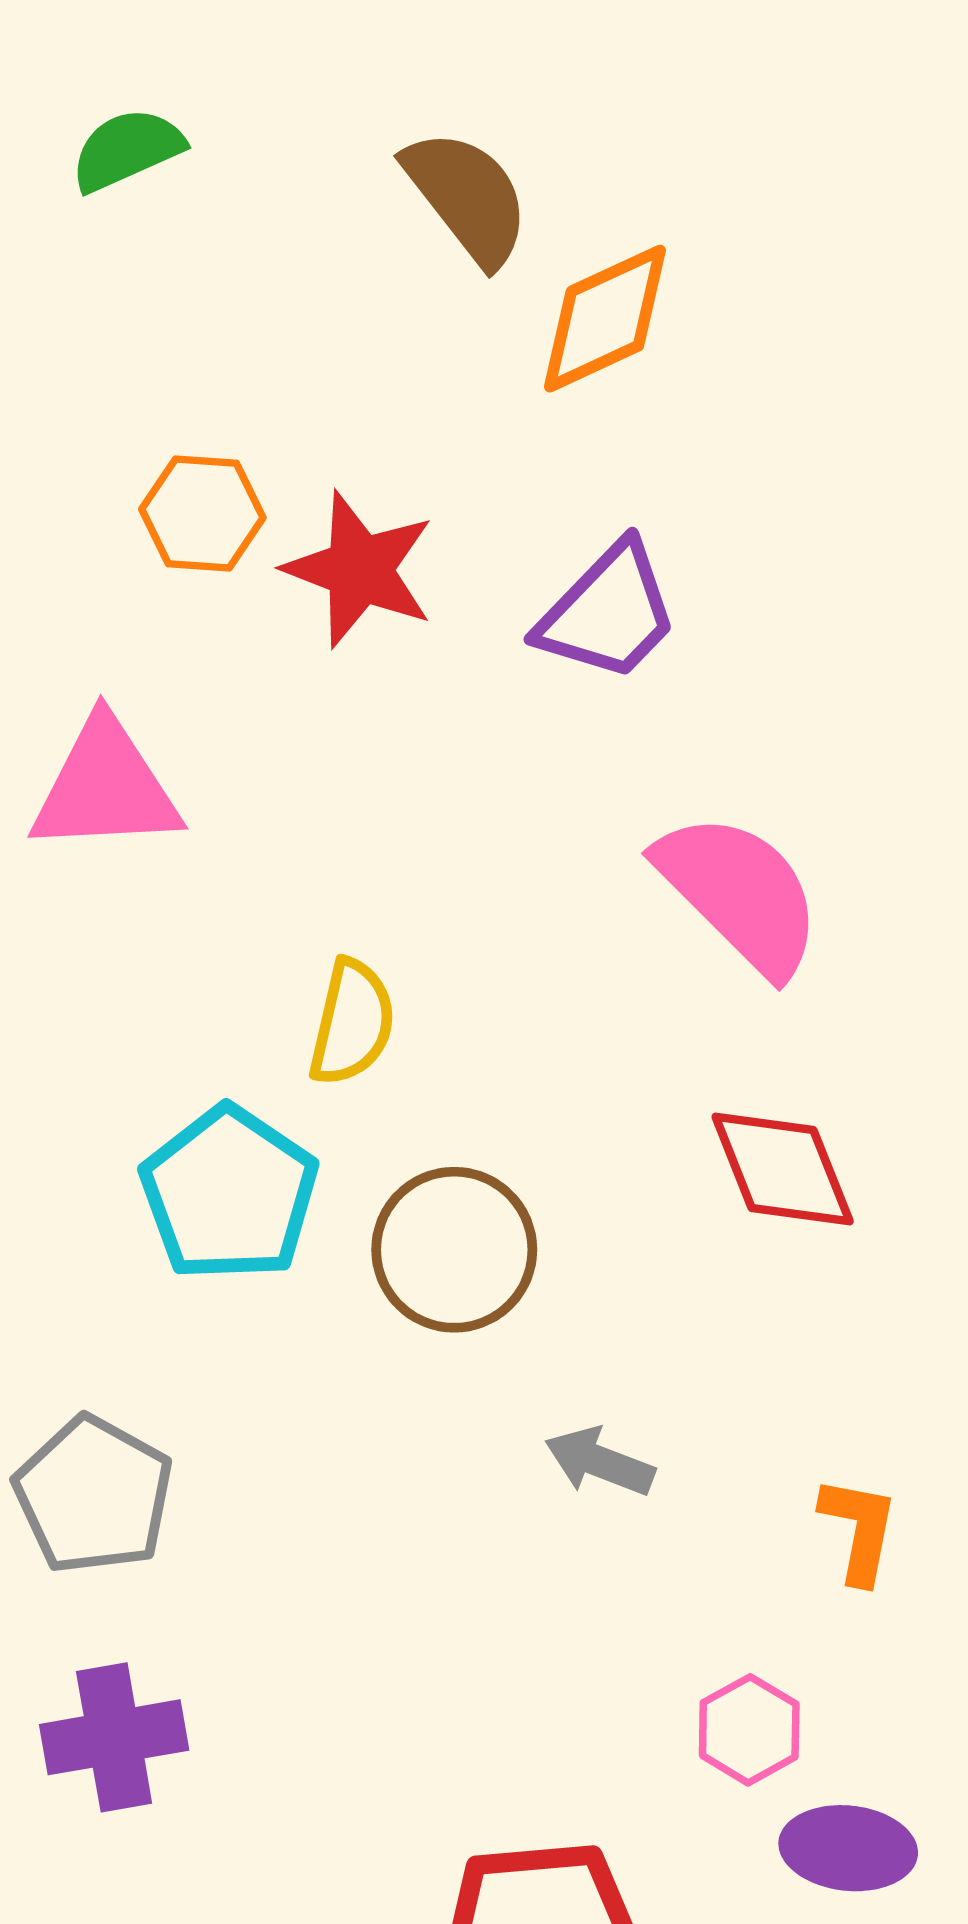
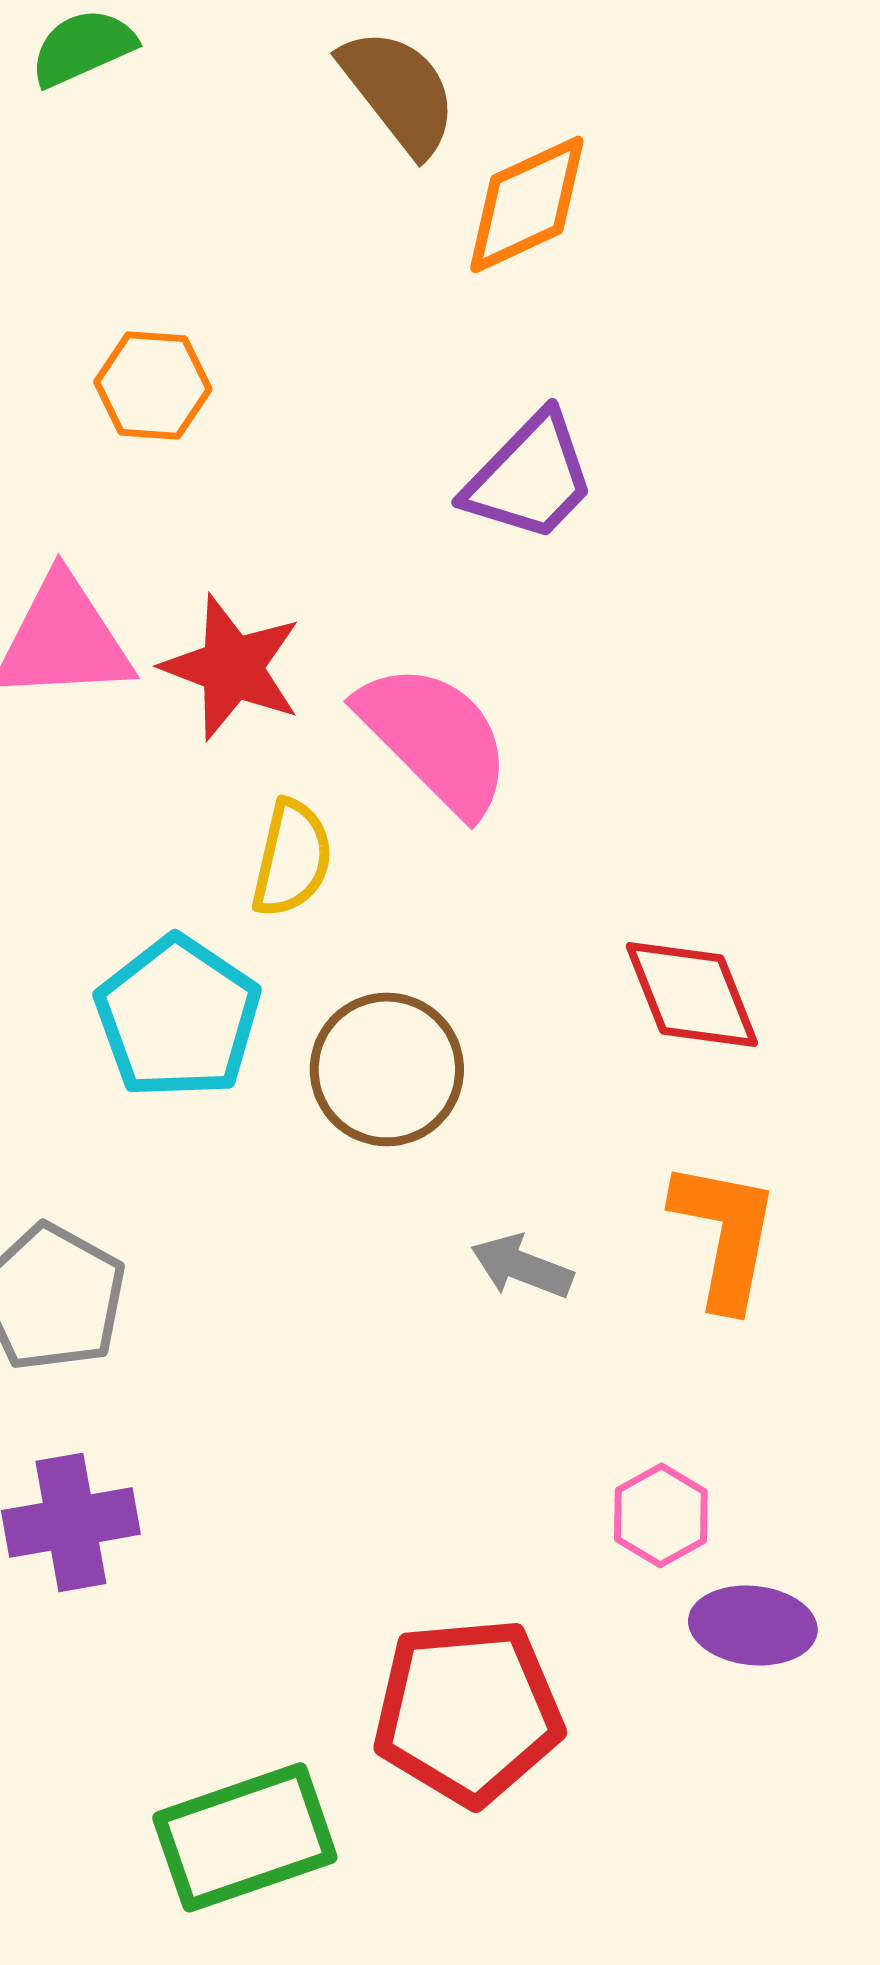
red star: (360, 569) -> (232, 667), moved
pink semicircle: (739, 893) -> (435, 738), moved
orange L-shape: (859, 1530) -> (725, 1234), moved, size x1.5

